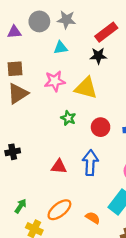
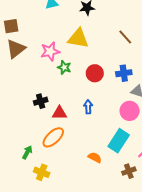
pink star: (55, 81) -> (50, 51), moved
black cross: (13, 152) -> (41, 101), moved
blue arrow: (90, 163) -> (88, 107), size x0.6
orange ellipse: (59, 210) -> (53, 137), moved

